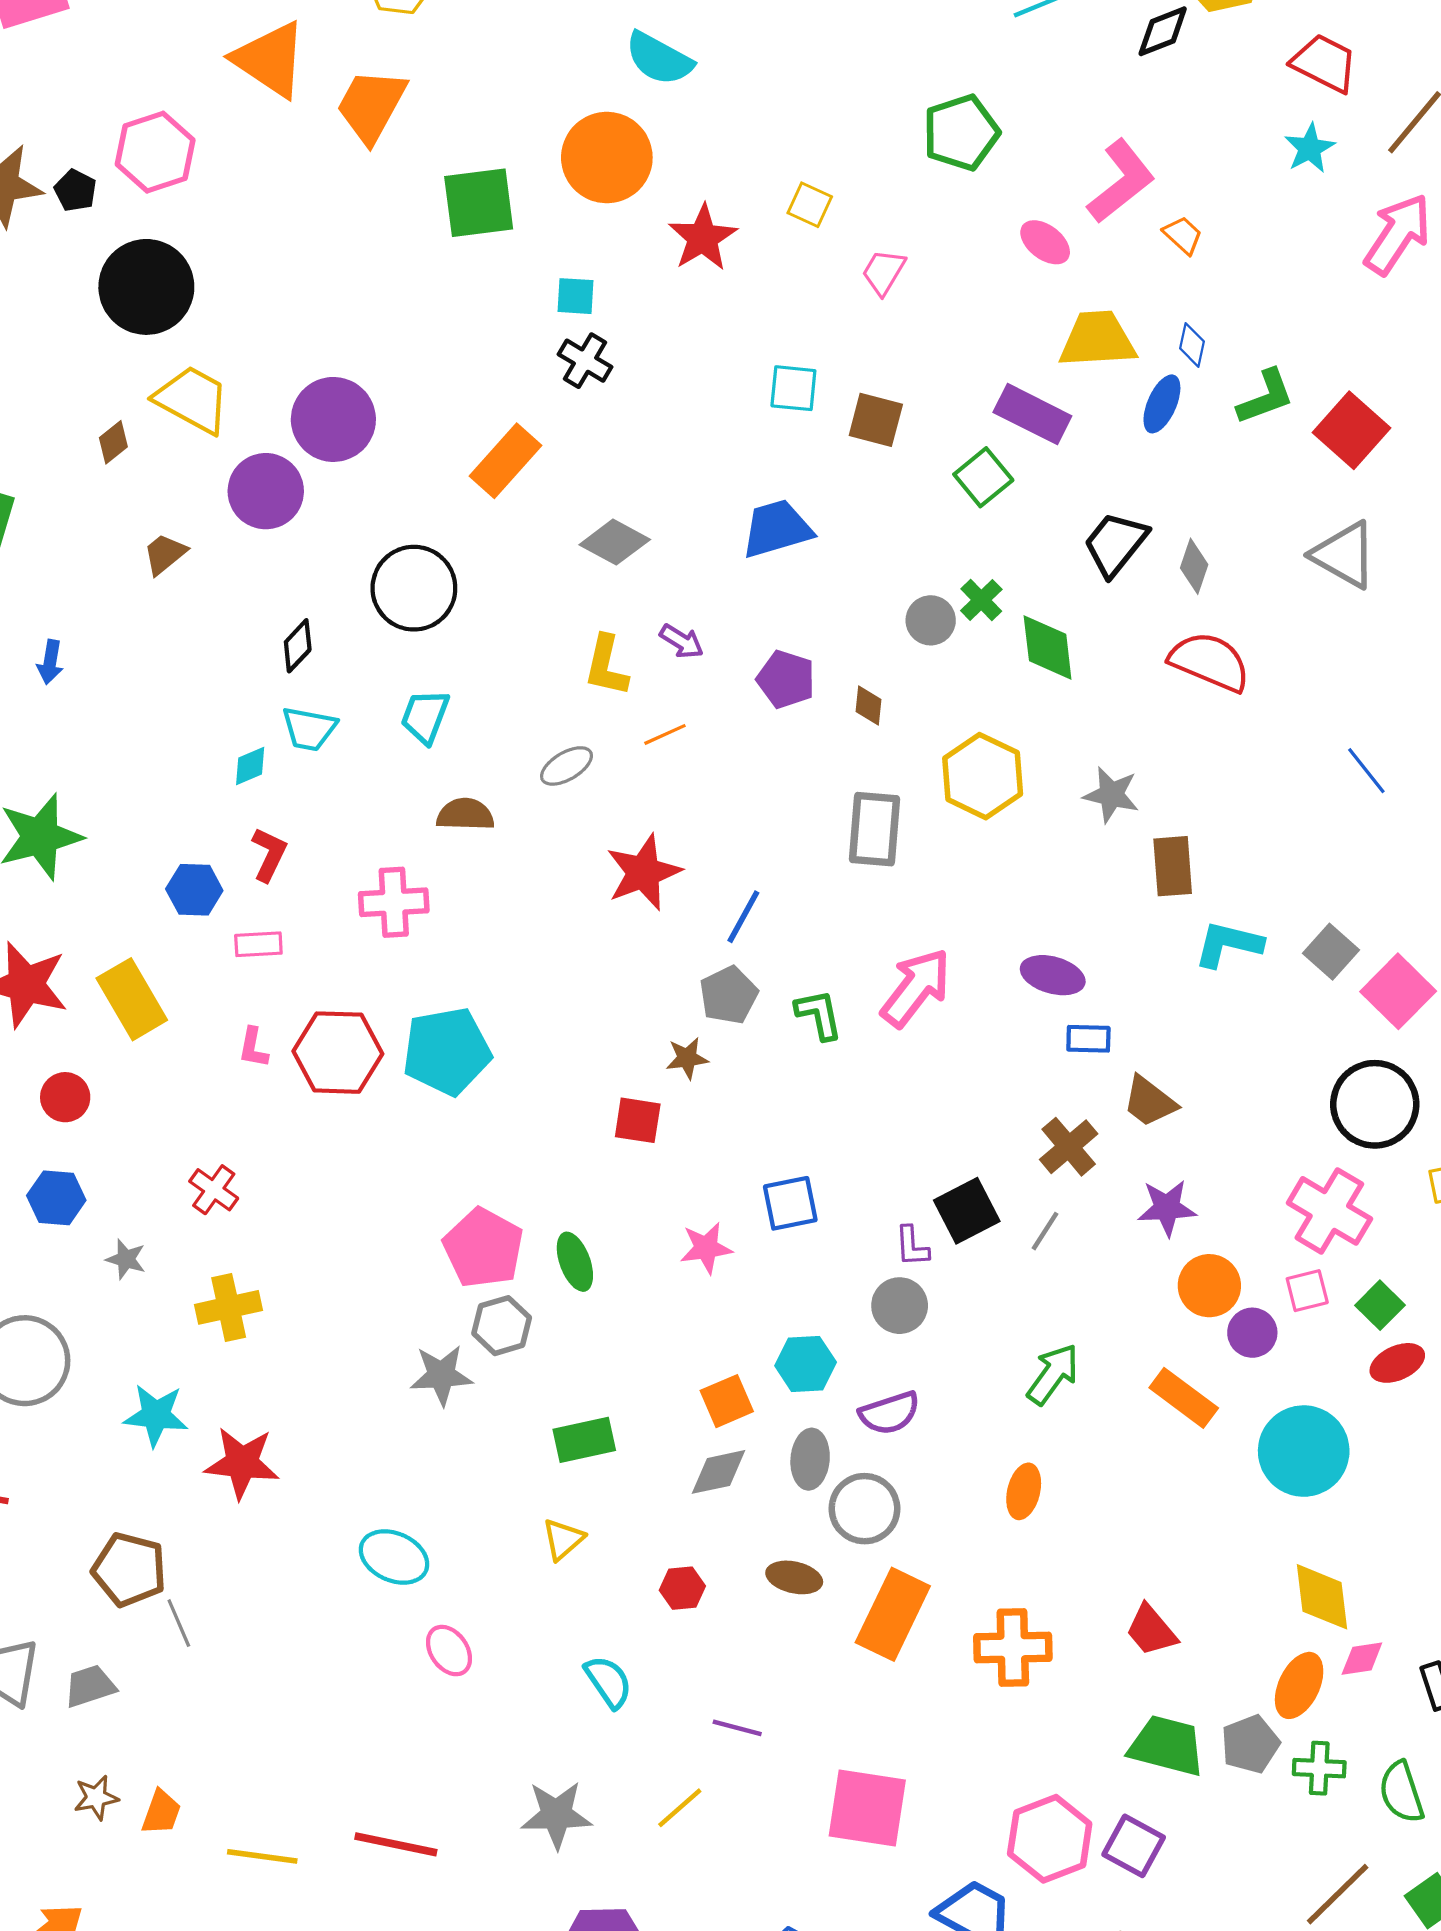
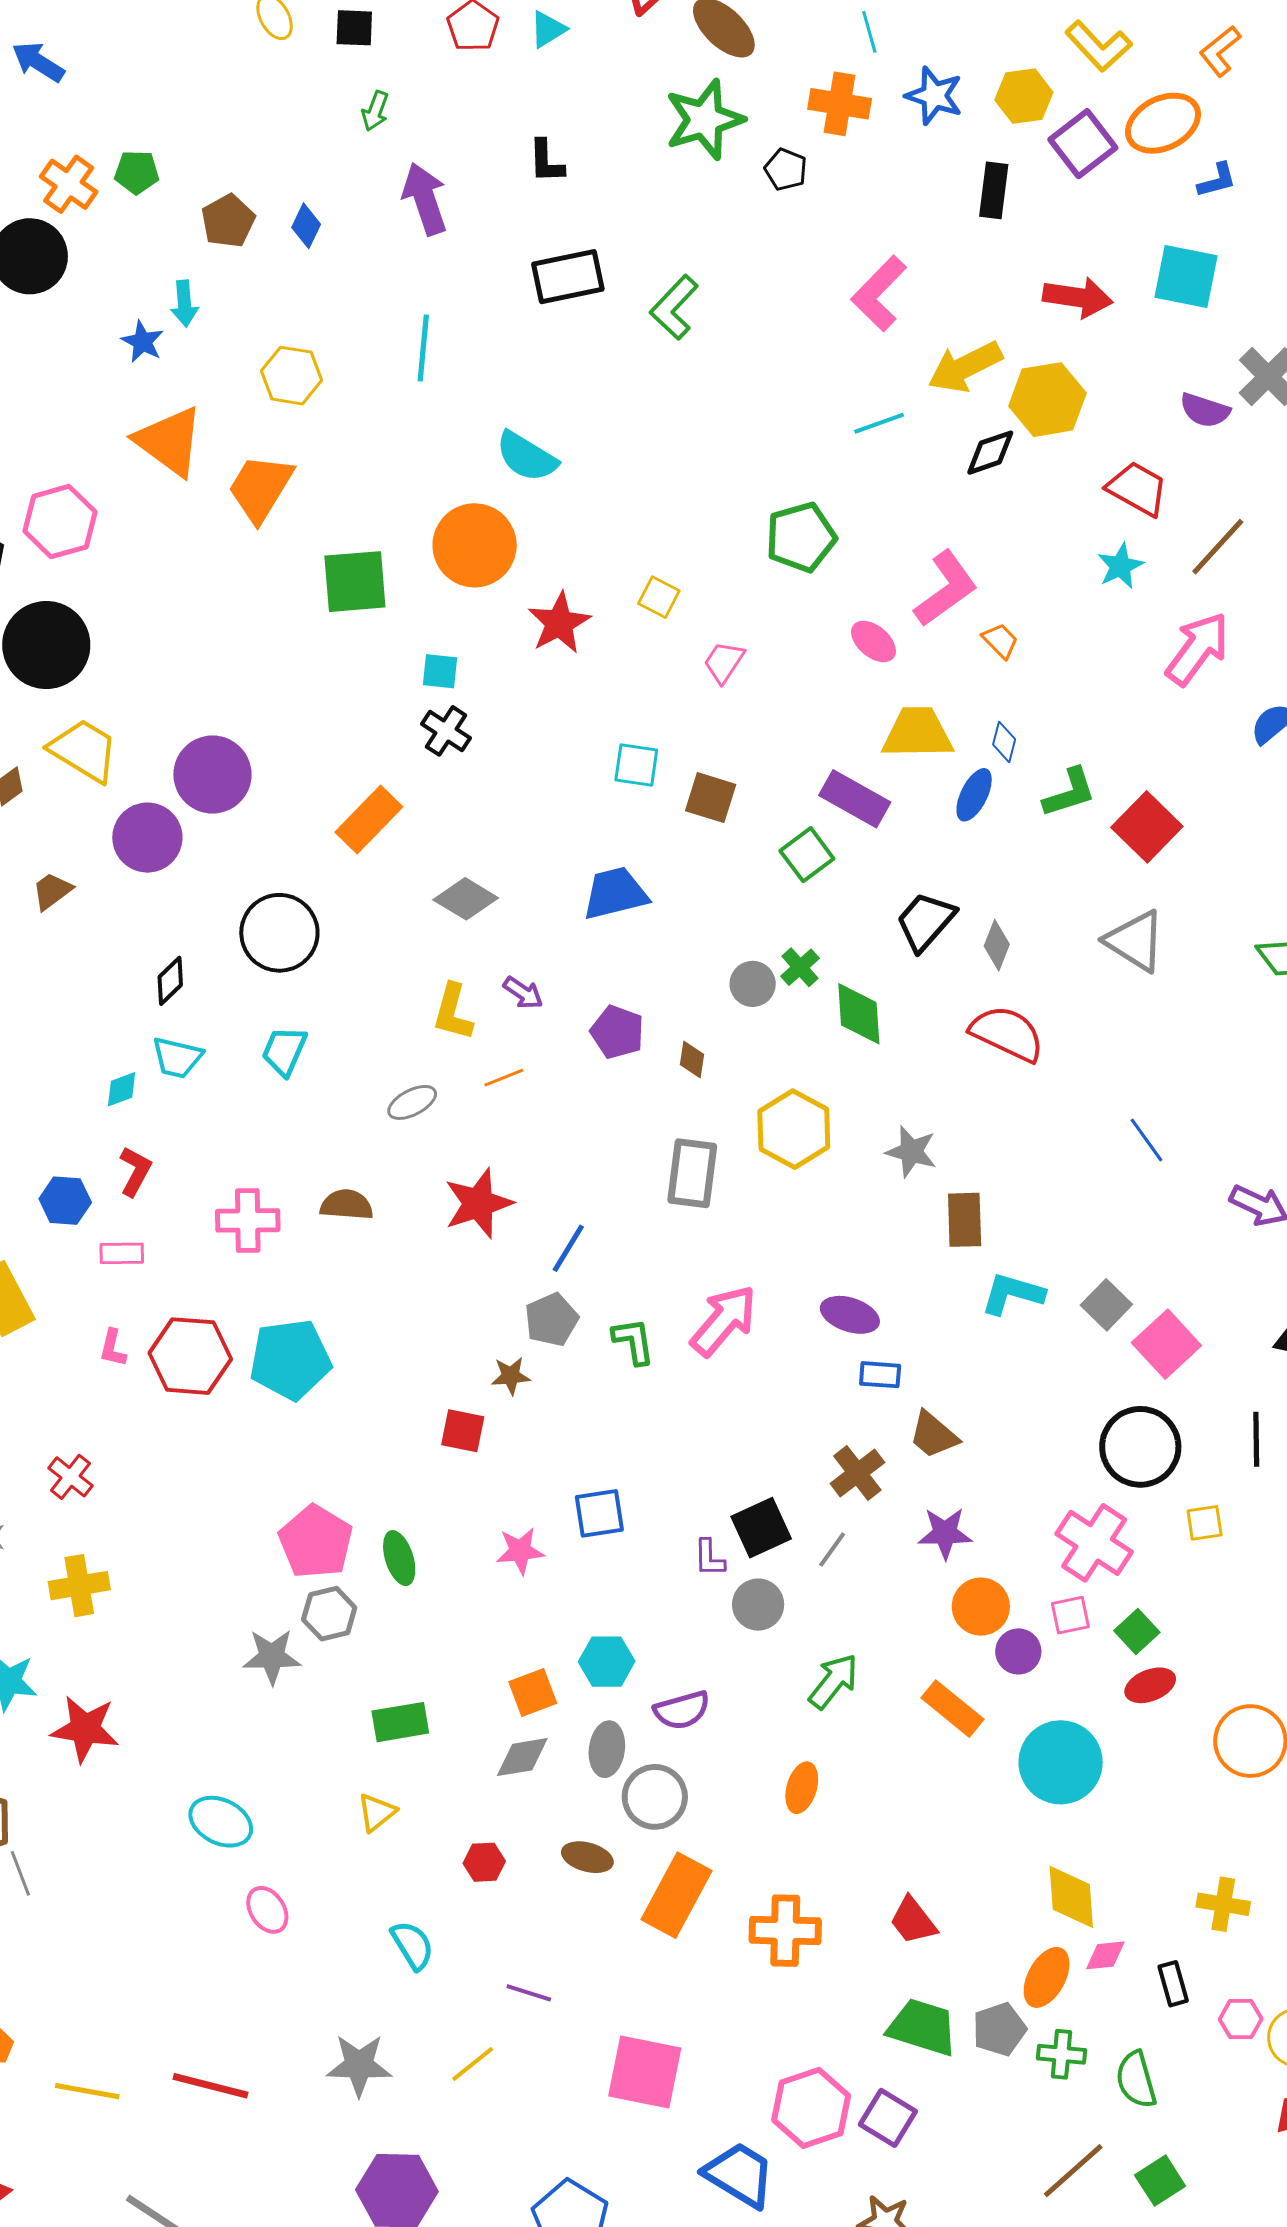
brown semicircle: (465, 815) -> (347, 1205), moved
gray circle: (900, 1306) -> (758, 1605), moved

